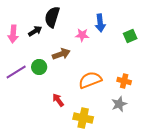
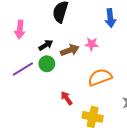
black arrow: (35, 31) -> (46, 45), moved
pink star: (82, 35) -> (92, 44), moved

